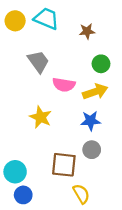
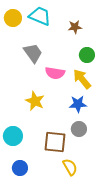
yellow arrow: (95, 92) -> (82, 79), turned -110
cyan circle: (15, 172) -> (13, 136), moved

